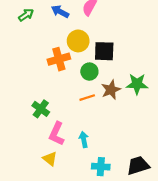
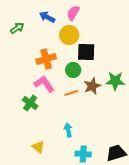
green arrow: (26, 15) -> (17, 28), moved
yellow circle: (78, 41) -> (69, 35), moved
pink L-shape: (57, 134) -> (44, 84), moved, turned 120

